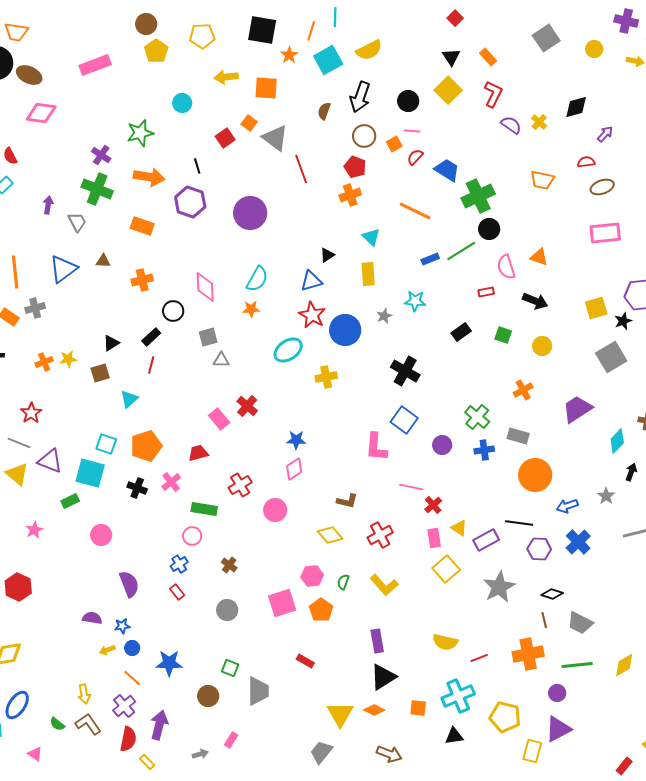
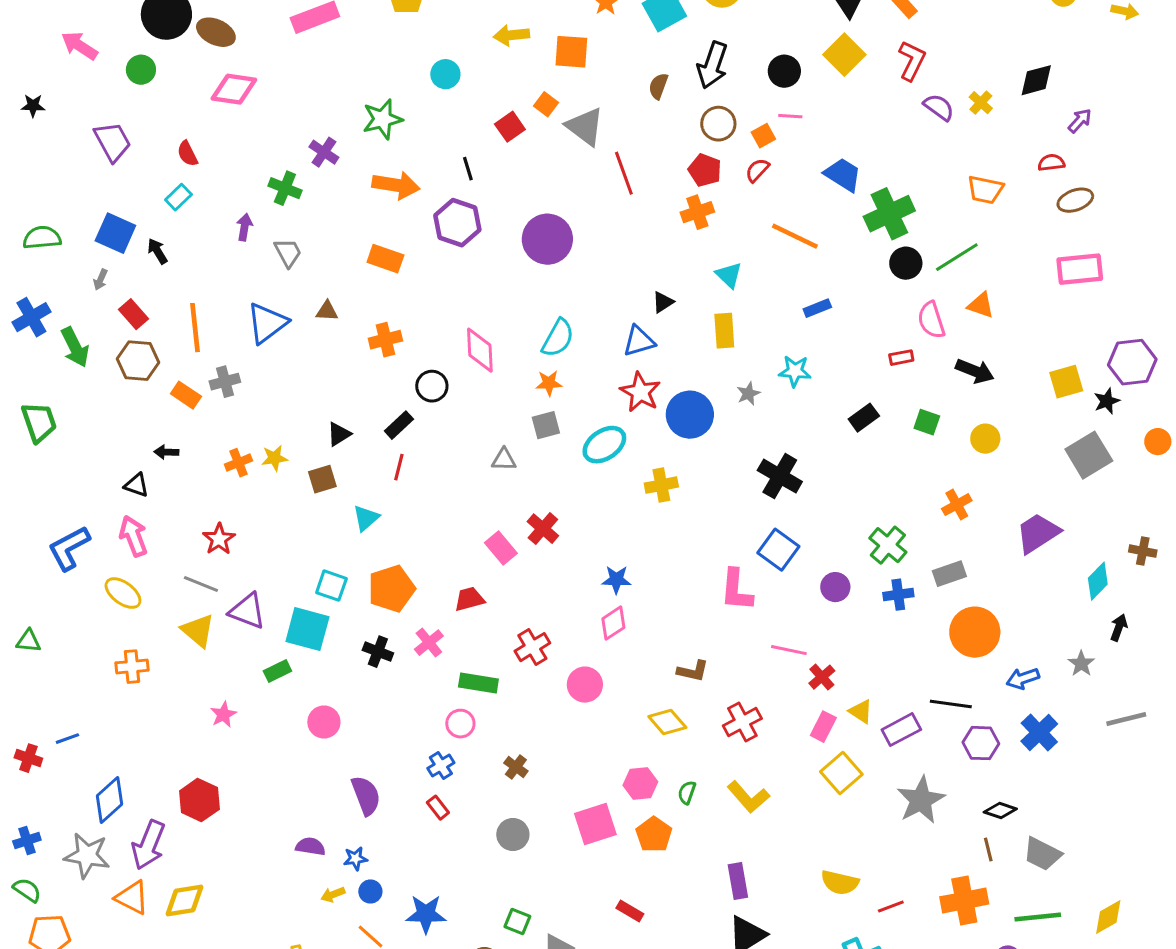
red semicircle: (415, 157) -> (757, 170), moved
green cross: (97, 189) -> (285, 188), moved, size x0.7
green line: (461, 251) -> (957, 257), moved
gray square: (208, 337) -> (546, 425), moved
gray rectangle: (518, 436) -> (949, 574), turned -35
pink rectangle: (434, 538) -> (823, 727), turned 36

